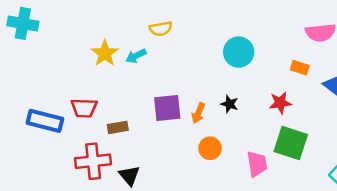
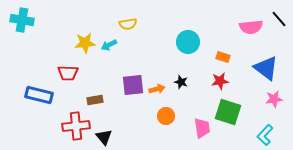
yellow star: (105, 53) -> (85, 43), turned 30
orange rectangle: (300, 68) -> (223, 57), moved
red trapezoid: (84, 108) -> (68, 73), moved
orange arrow: (198, 113) -> (157, 89), turned -126

